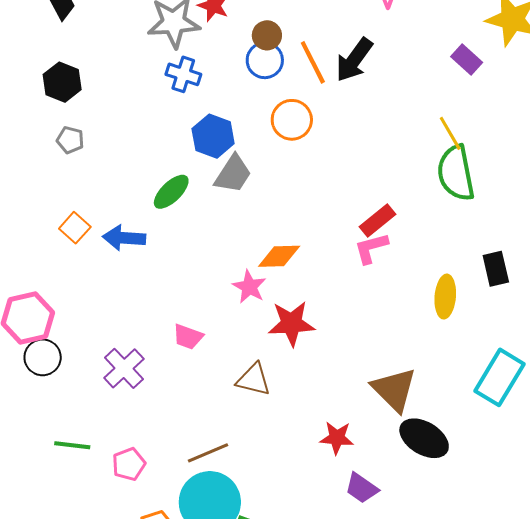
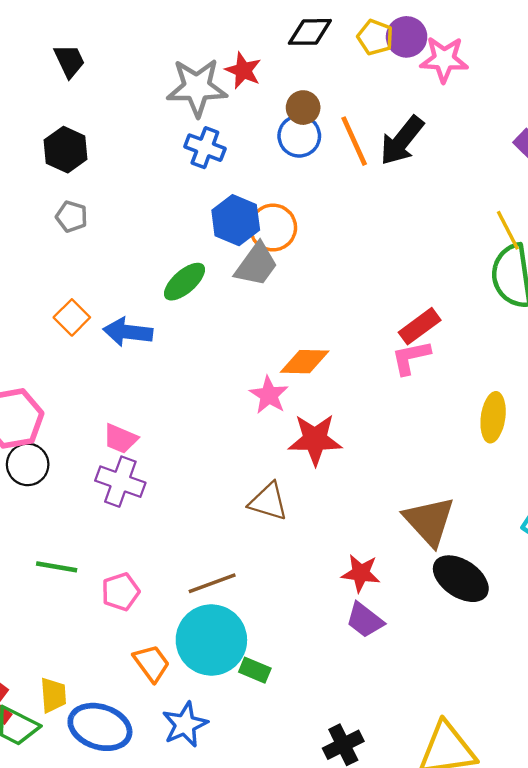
orange circle: (292, 120) -> (273, 228), moved
pink trapezoid: (188, 337) -> (120, 439), moved
purple cross: (124, 368) -> (120, 482), turned -30
purple trapezoid: (362, 488) -> (365, 620), moved

